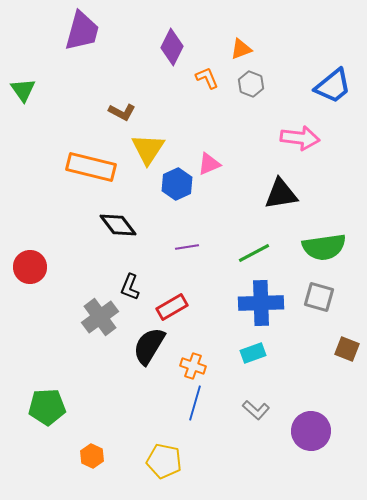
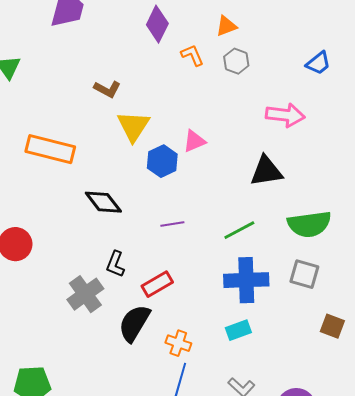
blue trapezoid: (333, 86) -> (318, 63), size x0.7
orange rectangle: (91, 167) -> (50, 149), moved

